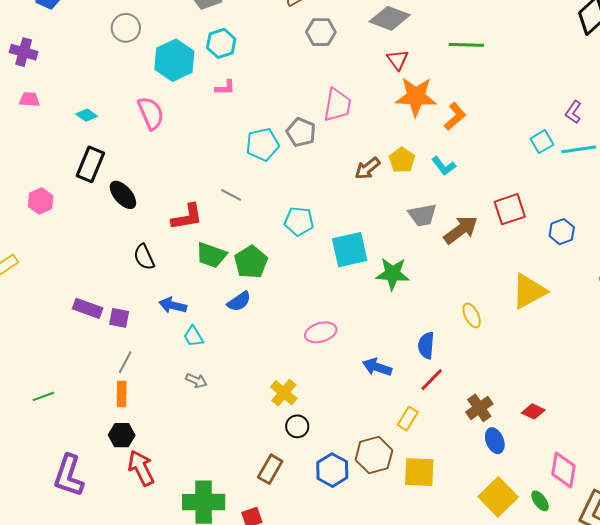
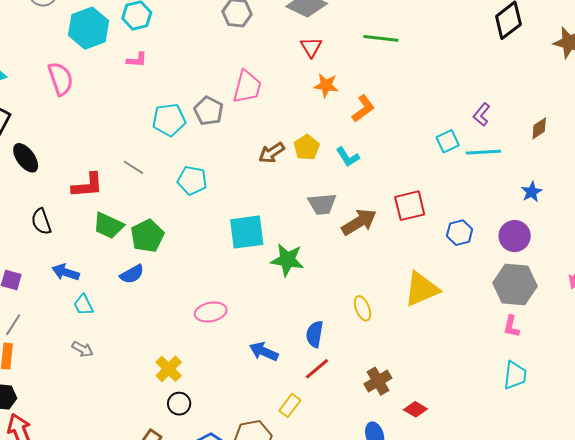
orange star: (416, 97) -> (326, 85), size x0.6
cyan pentagon: (299, 221) -> (192, 180), moved
brown cross: (479, 408) -> (378, 381), moved

